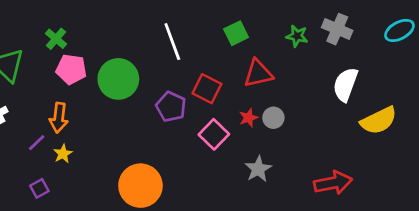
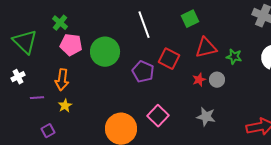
green star: (297, 36) -> (234, 57), moved
pink square: (214, 134) -> (158, 116), moved
purple line: (37, 143) -> (37, 98), moved, turned 40
gray star: (258, 169) -> (206, 117), turned -30

